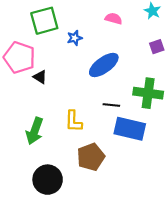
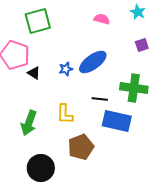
blue star: (75, 38) -> (66, 69), moved

